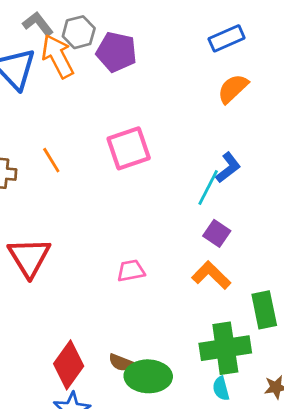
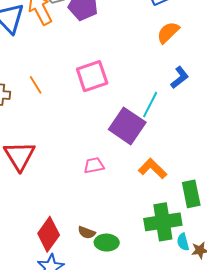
blue L-shape: (228, 168) -> (180, 77), moved
purple square: (217, 233) -> (127, 126), moved, size x1.8
green ellipse: (148, 376) -> (107, 243), size x0.7
cyan semicircle: (221, 388) -> (183, 242), moved

